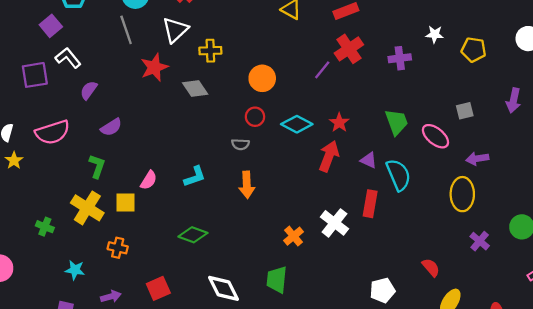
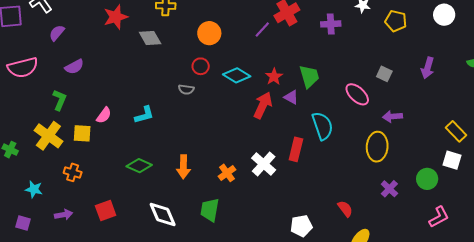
gray square: (465, 111) -> (384, 74), turned 35
green trapezoid: (396, 122) -> (309, 76), moved
purple triangle: (369, 160) -> (291, 97), moved
orange arrow: (247, 185) -> (183, 167), moved

